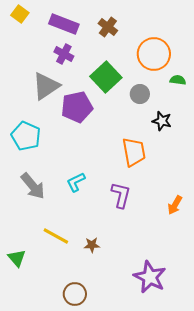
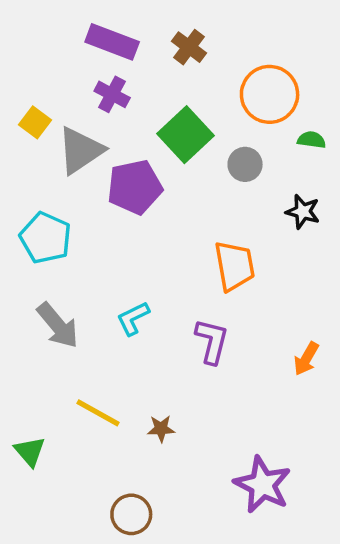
yellow square: (20, 14) -> (35, 122), moved
black star: (162, 121) -> (303, 212), moved

